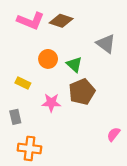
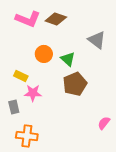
pink star: (51, 103) -> (33, 93), moved

